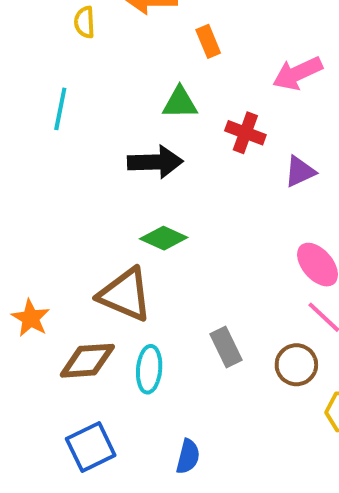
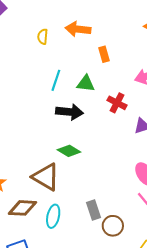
cyan line: (60, 109) -> (56, 80), moved
brown circle: (296, 365) -> (113, 226), moved

